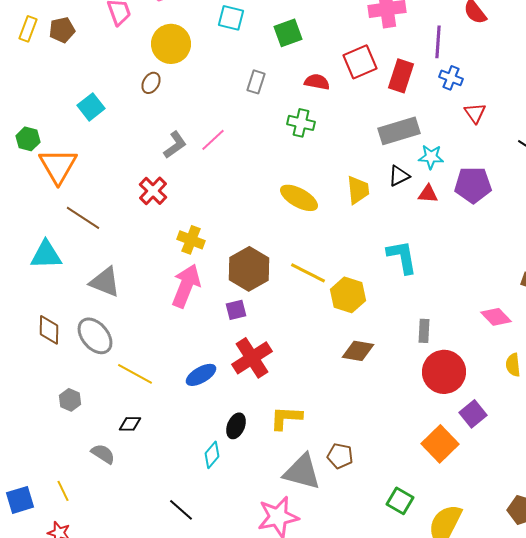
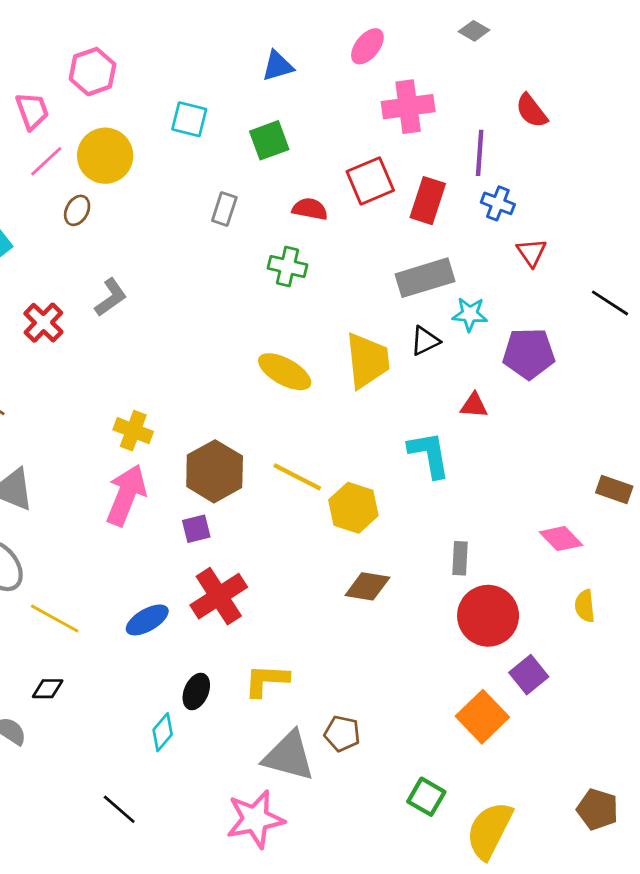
pink line: (213, 140) -> (46, 161), moved
yellow trapezoid: (358, 190) -> (367, 360), size x1.4
red cross: (153, 191) -> (43, 323), moved
red triangle: (428, 194) -> (474, 405), moved

